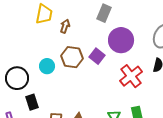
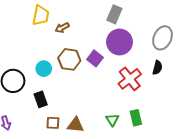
gray rectangle: (104, 13) -> (114, 14), moved
brown arrow: (65, 26) -> (62, 28), turned -136
black rectangle: (32, 102) -> (41, 99), moved

